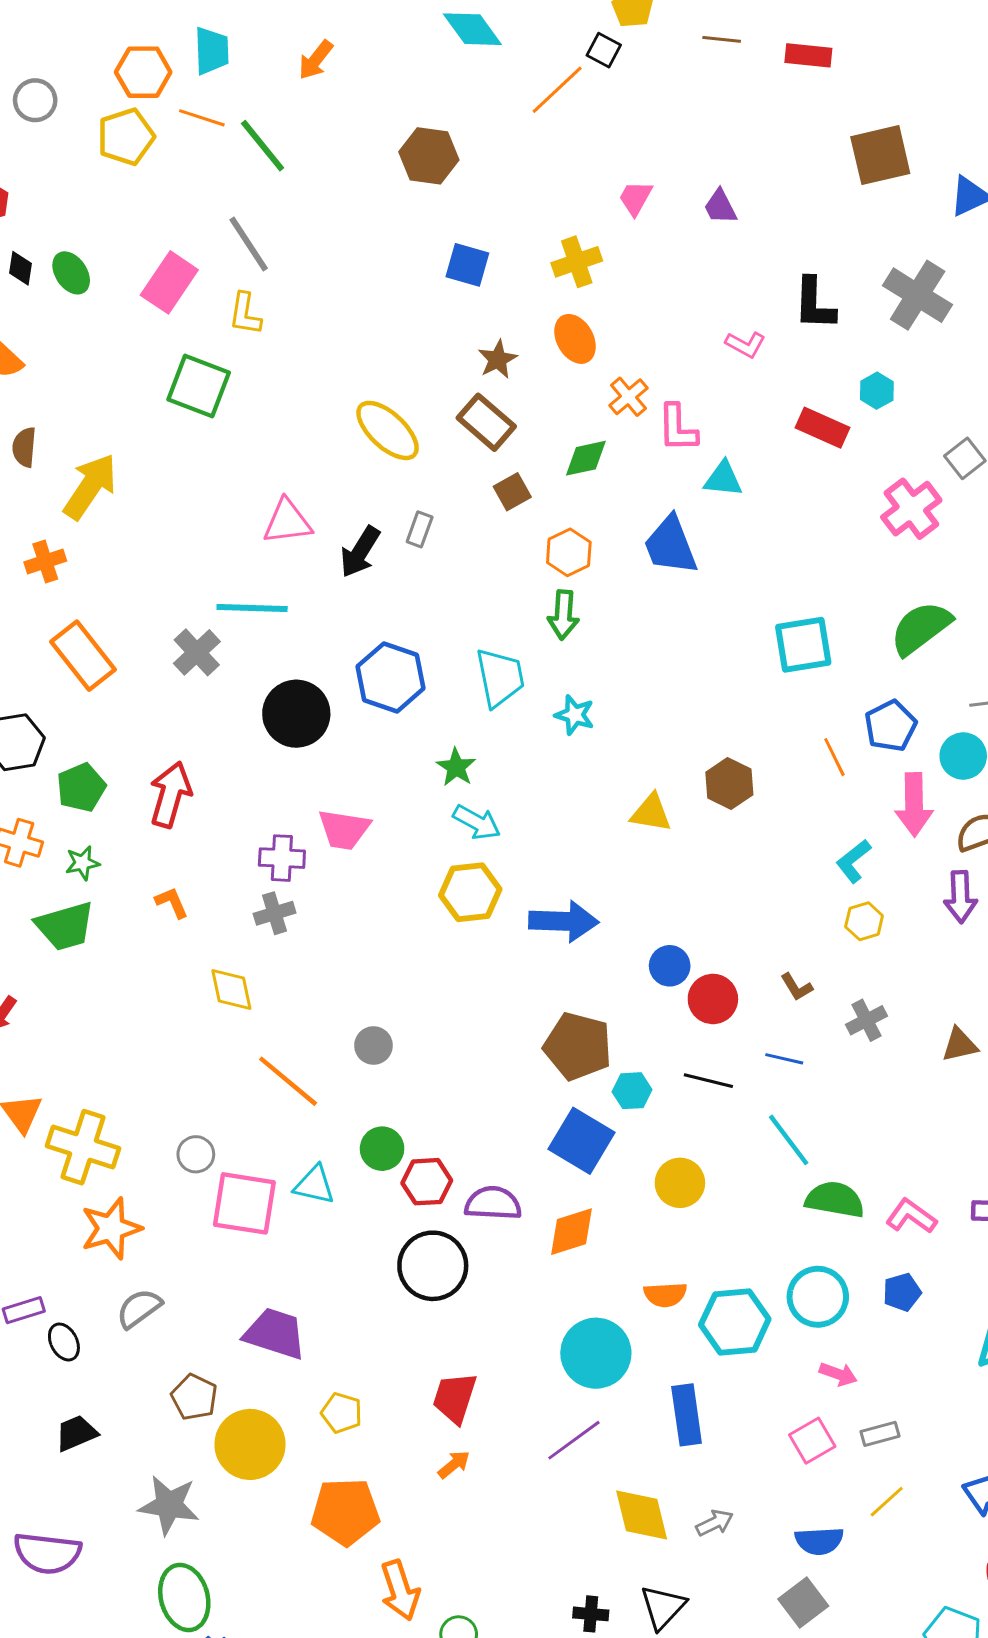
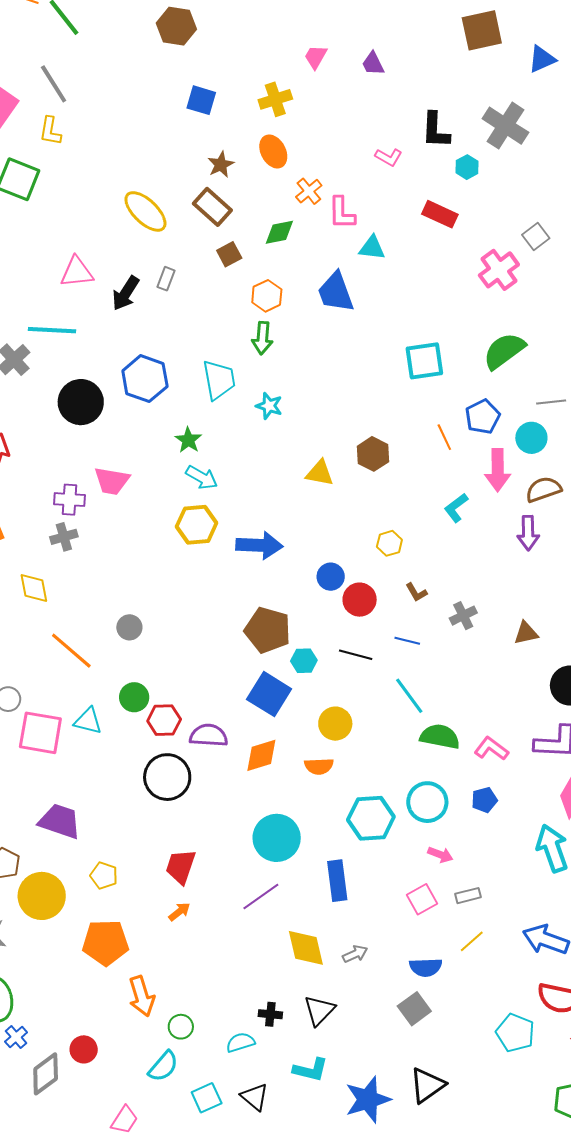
cyan hexagon: (877, 391) -> (467, 167), moved
yellow hexagon: (864, 921) -> (389, 543), moved
orange semicircle: (665, 1295) -> (319, 766), moved

